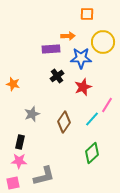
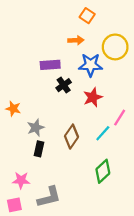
orange square: (87, 14) -> (87, 16), moved, turned 32
purple rectangle: (51, 49) -> (50, 65), moved
orange star: (13, 84) -> (13, 109), moved
black rectangle: (20, 142) -> (39, 149), moved

